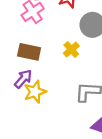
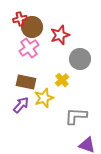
yellow star: (35, 92) -> (44, 98), moved

